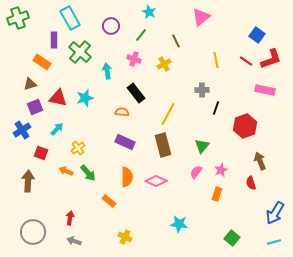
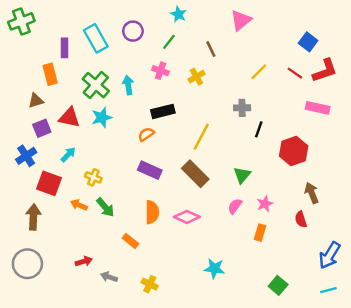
cyan rectangle: (70, 18) -> (96, 38), moved
green cross: (80, 52) -> (96, 85), moved
yellow line: (216, 60) -> (259, 72), turned 56
orange rectangle: (42, 62) -> (50, 74), turned 42
black rectangle: (136, 93) -> (163, 111), turned -66
orange semicircle: (122, 112) -> (146, 134), turned -40
brown rectangle: (163, 145) -> (195, 174), turned -30
yellow cross: (78, 148) -> (93, 177), turned -32
red square: (41, 153) -> (49, 183), size x1.5
red arrow: (70, 218) -> (84, 261), turned 64
gray circle: (33, 232) -> (27, 264), moved
gray arrow: (74, 241) -> (109, 277), moved

